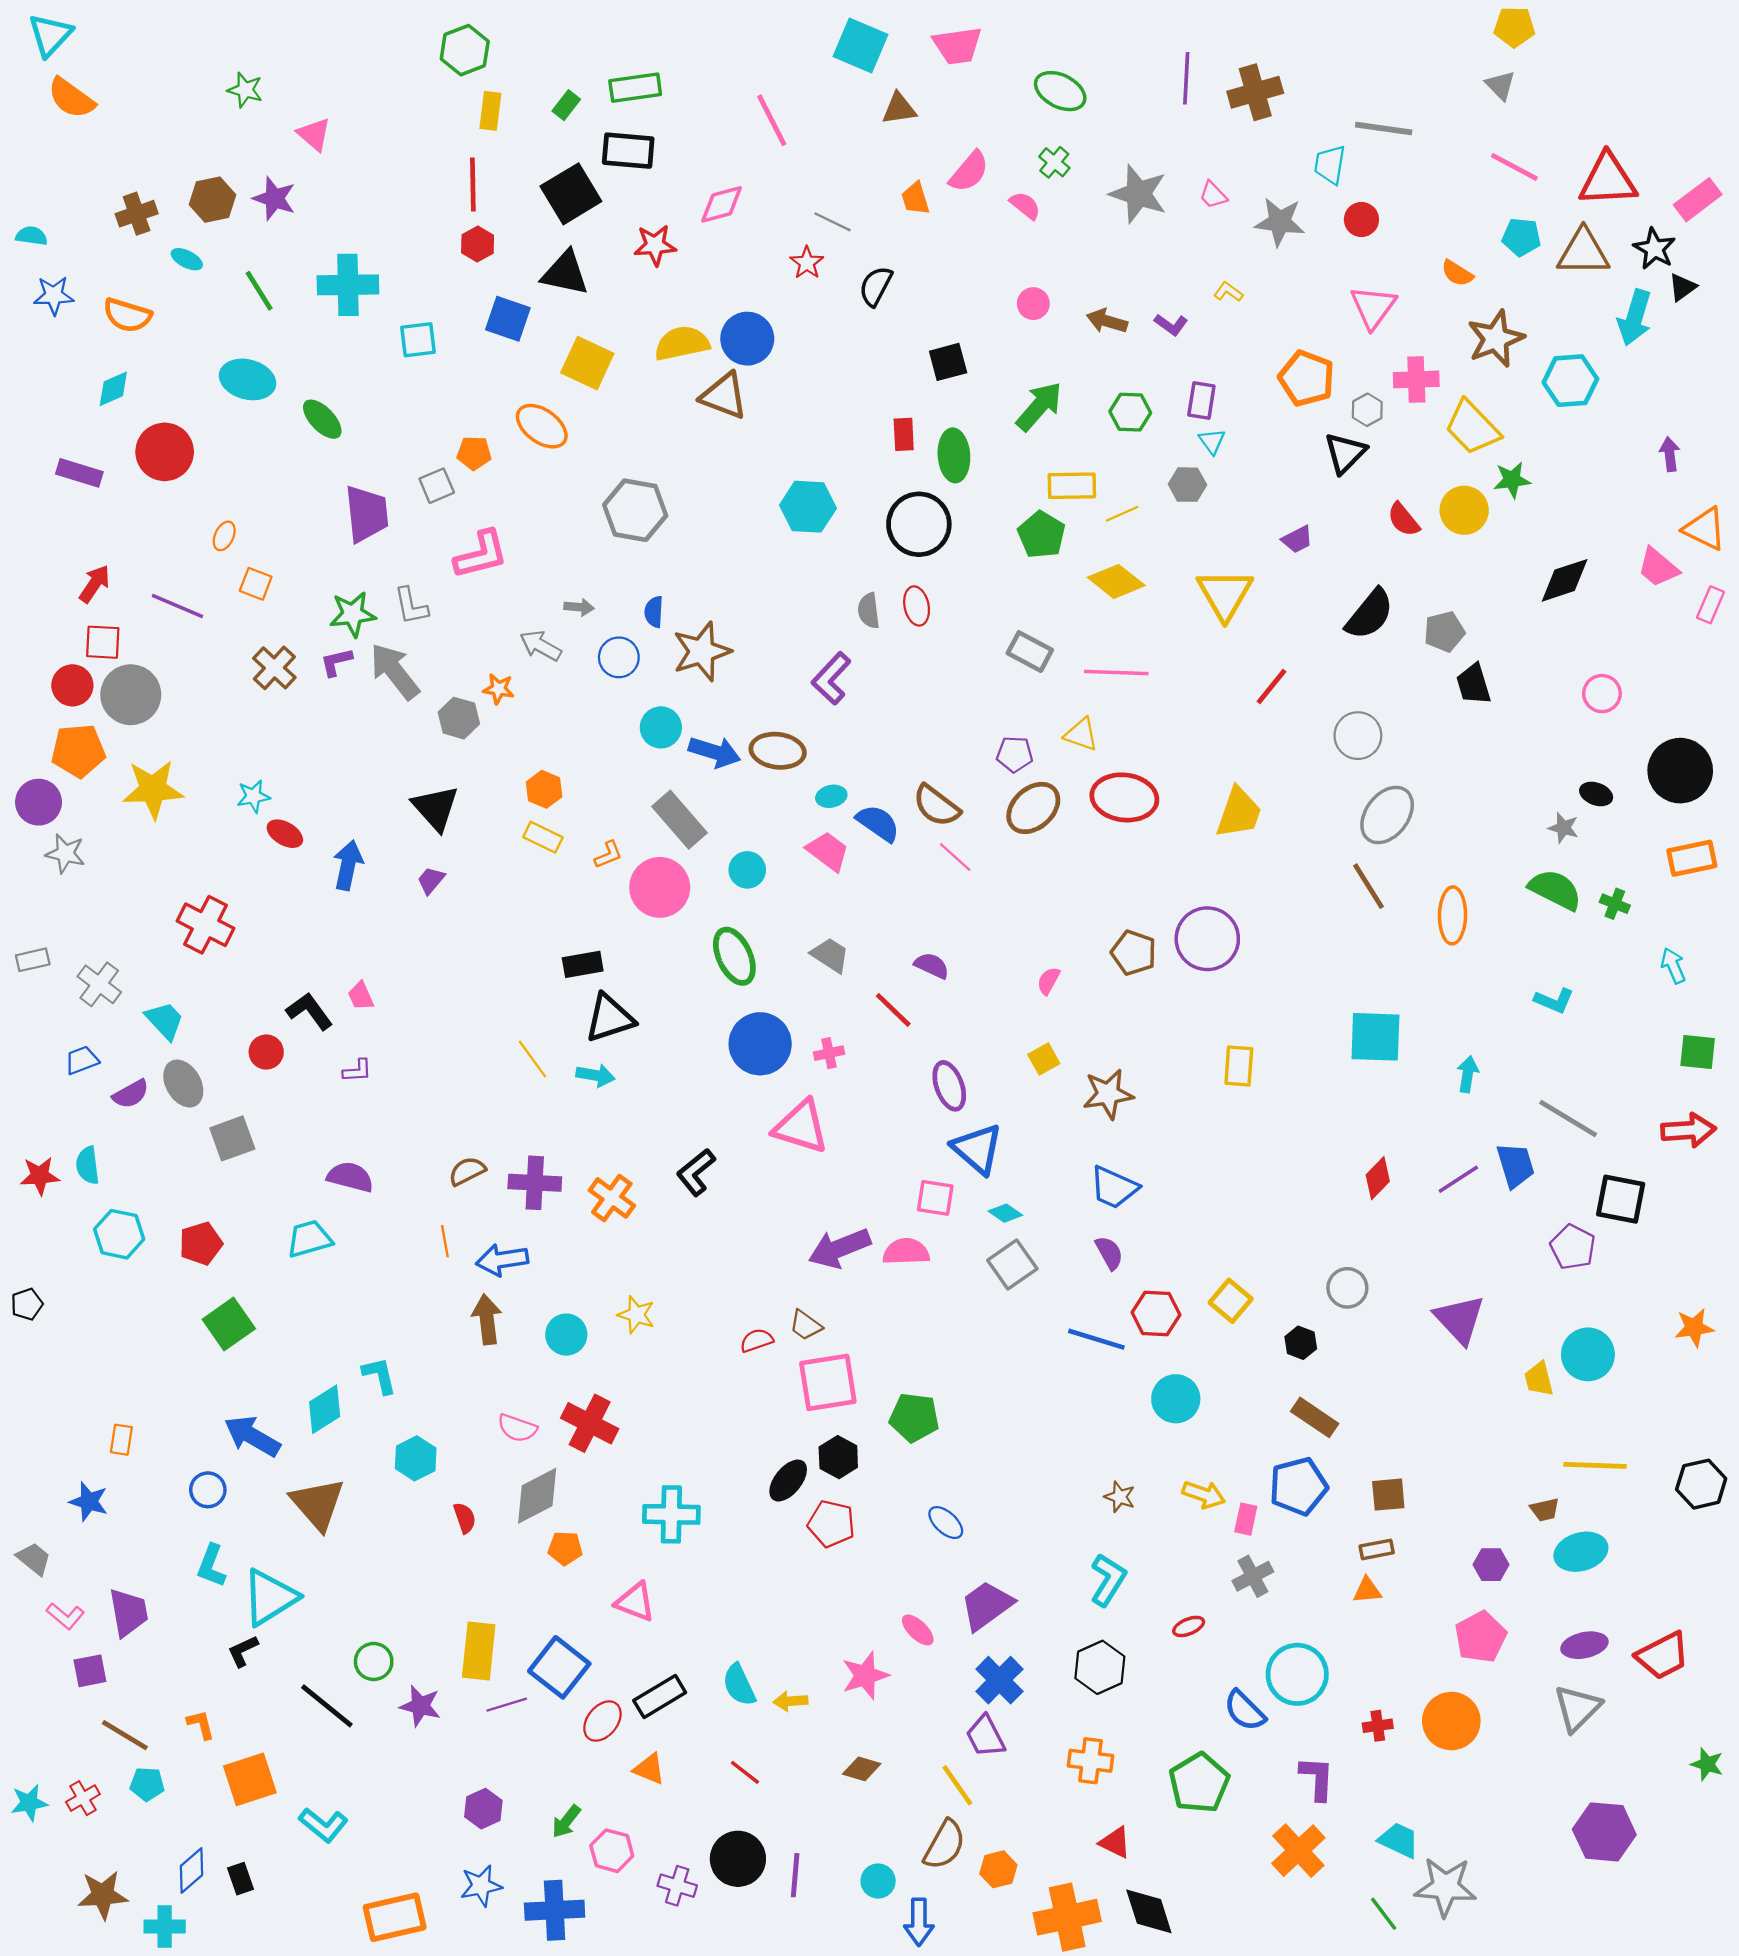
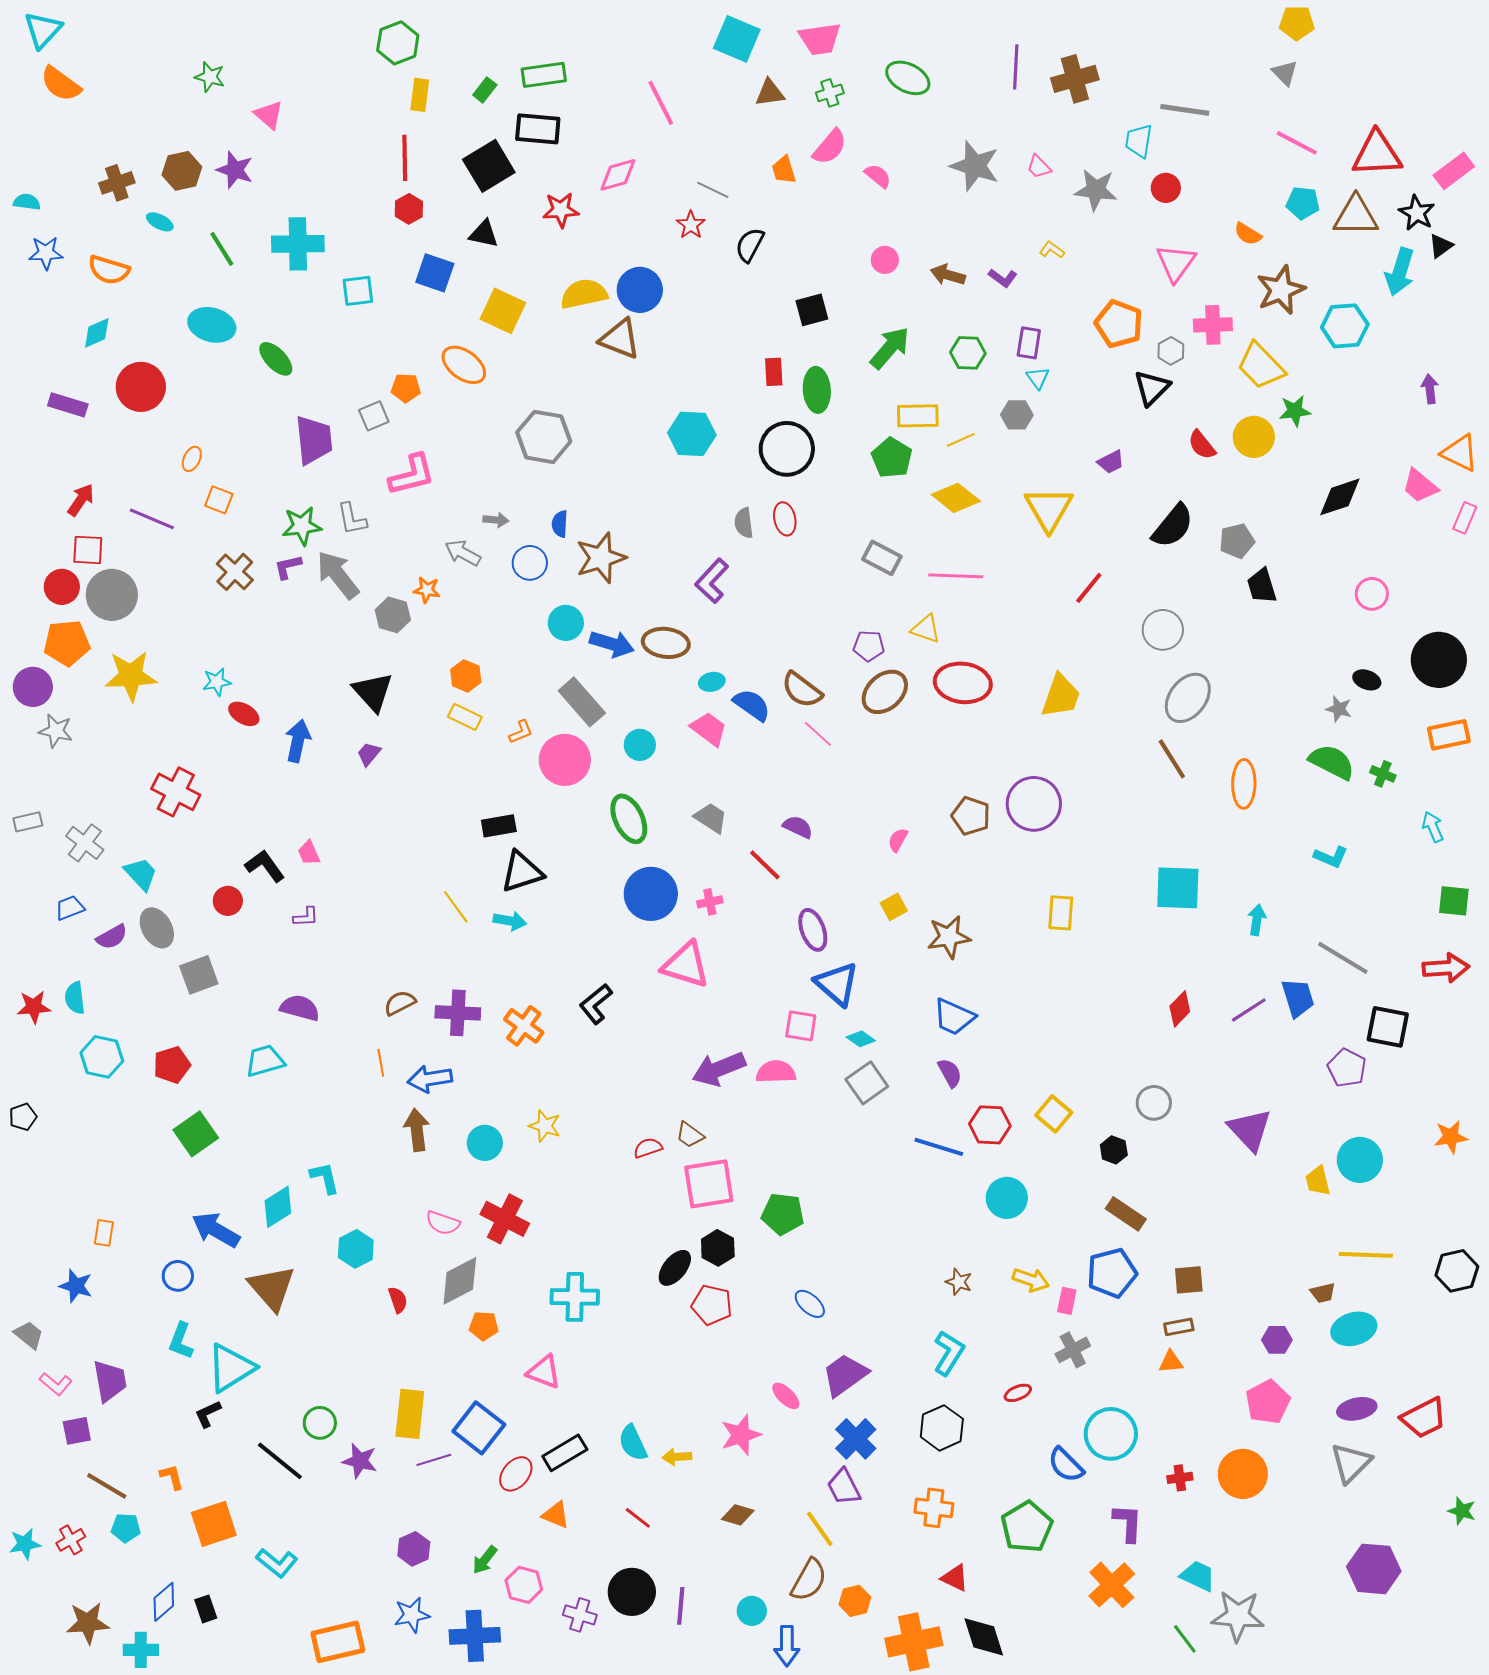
green cross: (1054, 162) -> (830, 93), moved, turned 32
black triangle: (565, 273) -> (484, 234), size x0.7

